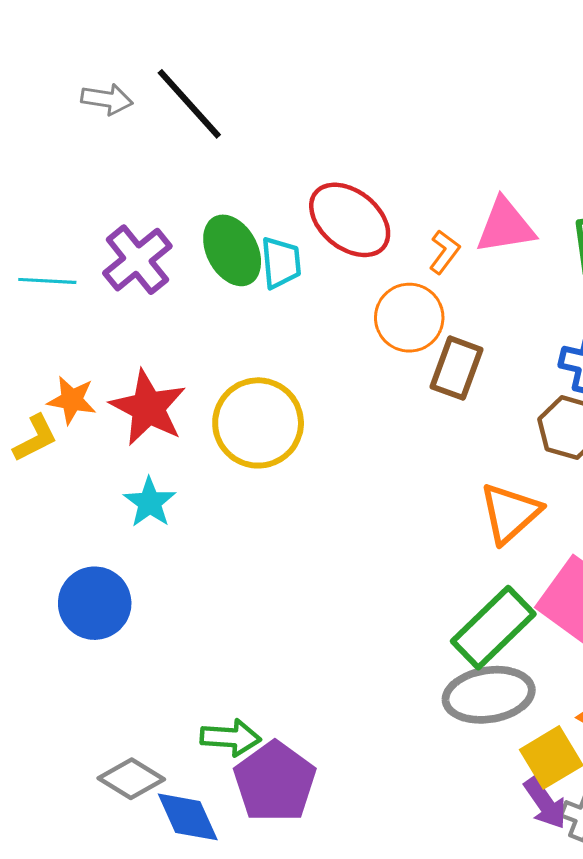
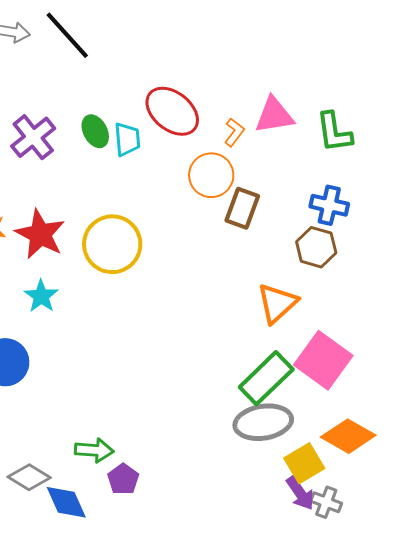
green ellipse: (232, 250) -> (95, 131), size x0.7
purple pentagon: (275, 782) -> (123, 479), size x0.6

